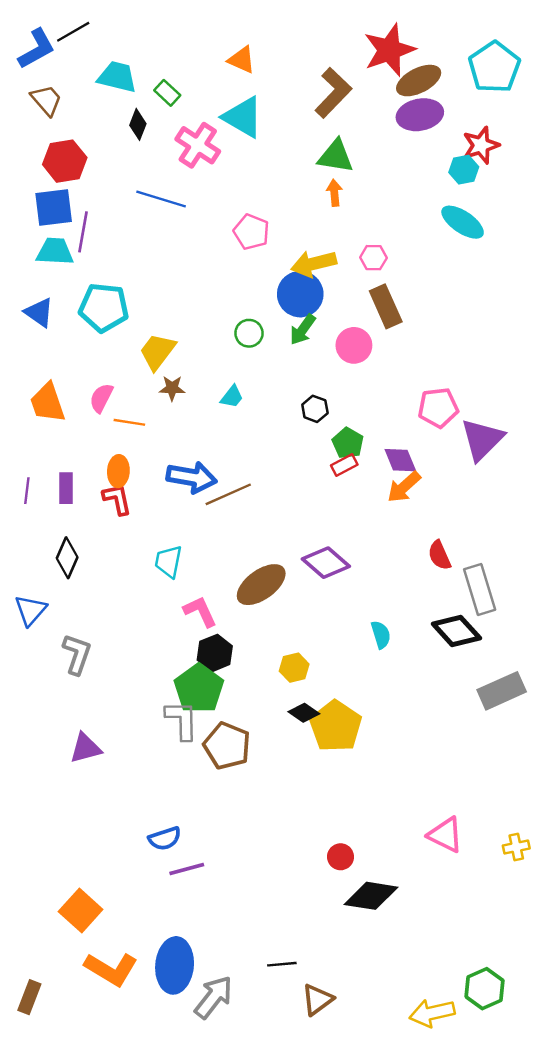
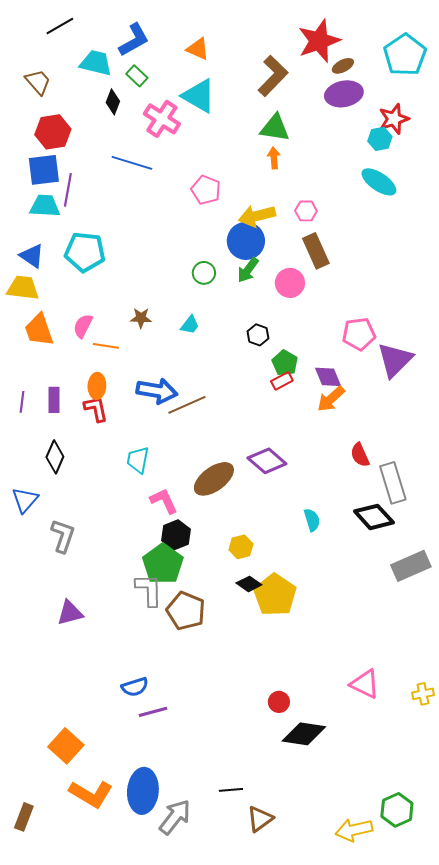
blue L-shape: (37, 49) -> (134, 40), moved
brown ellipse: (419, 81) -> (343, 66), size x0.6
yellow trapezoid: (157, 352) -> (23, 288), moved, turned 60

